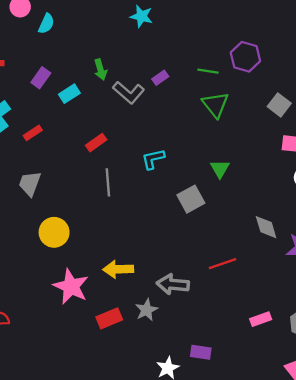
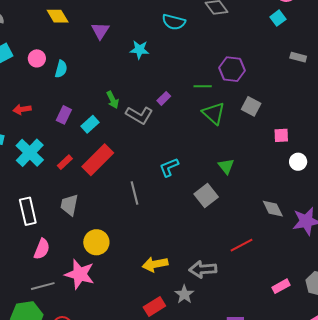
gray square: (279, 105) -> (251, 106), moved
red rectangle: (96, 143) -> (98, 160), moved, size x1.8
pink star: (71, 287) -> (80, 274), moved

